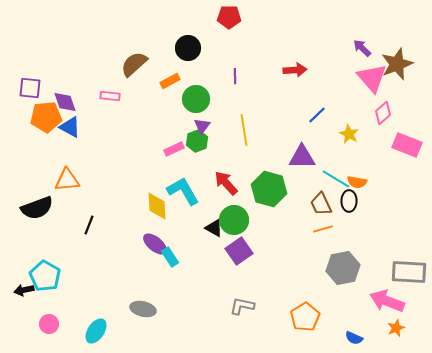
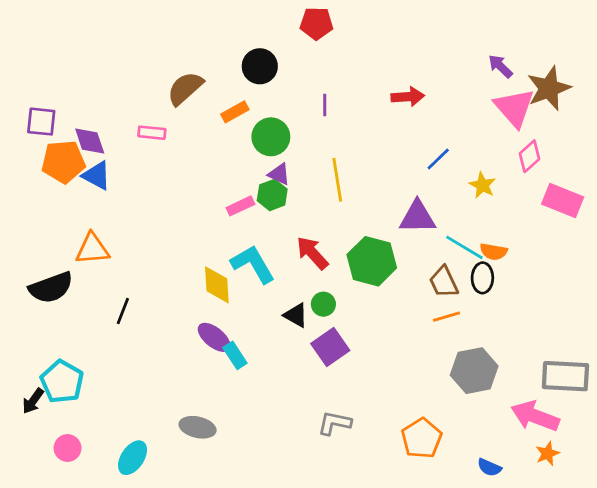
purple triangle: (202, 126) -> (279, 174), turned -42
green circle: (234, 220) -> (323, 304), size x0.6
black arrow: (24, 290) -> (33, 401), turned -42

